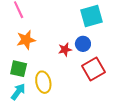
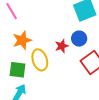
yellow ellipse: (43, 82) -> (40, 60), moved

